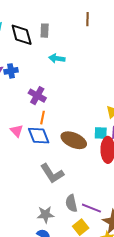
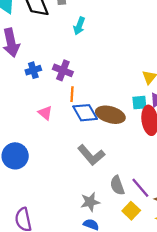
cyan arrow: (57, 58) -> (79, 26), turned -70
blue cross: (11, 71) -> (33, 70), moved
blue diamond: (39, 136) -> (85, 113), moved
purple line: (91, 208) -> (140, 188), turned 36

